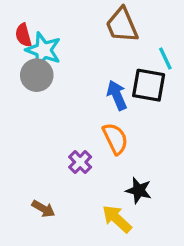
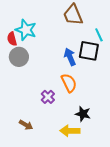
red semicircle: (23, 35) -> (12, 39), moved
gray circle: (37, 75) -> (19, 57), moved
yellow arrow: (117, 219) -> (70, 131), turned -42

